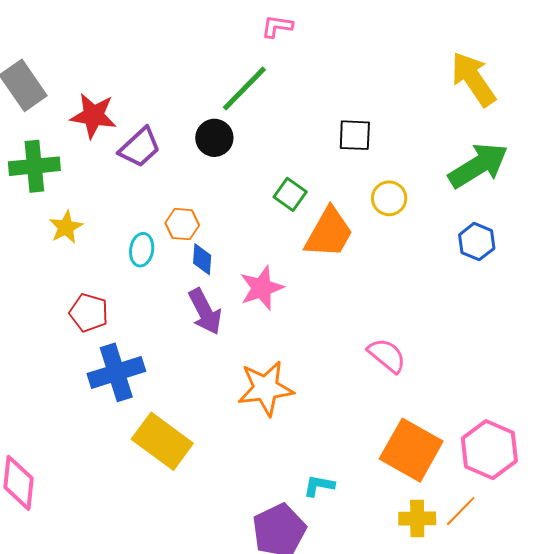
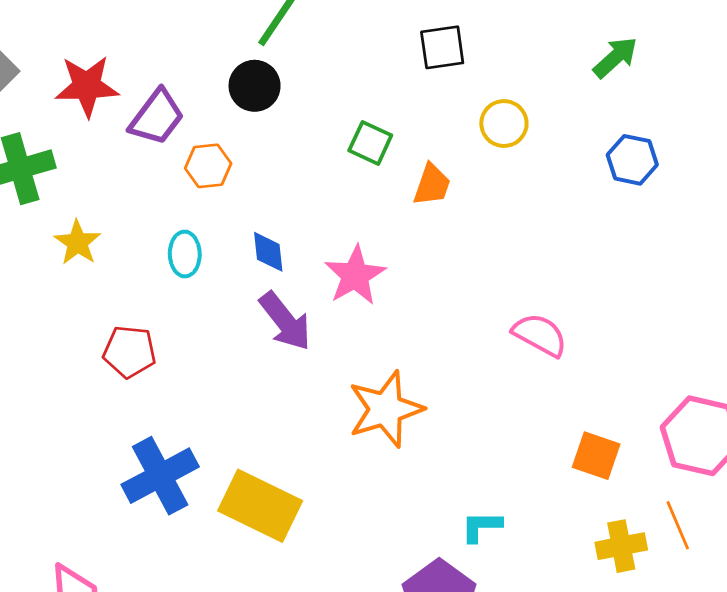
green arrow: (478, 166) -> (615, 57), size x0.6
orange hexagon: (182, 224) -> (208, 166), moved
orange trapezoid: (329, 233) -> (432, 185), size x0.6
blue cross: (116, 372) -> (160, 476), moved
orange square: (411, 450) -> (596, 456), size x0.6
orange line: (461, 511) -> (678, 525), turned -57

